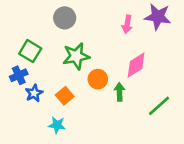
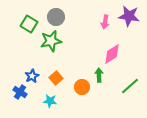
green square: (30, 51) -> (29, 24), moved
green star: (76, 56) -> (51, 41), moved
blue cross: (19, 75) -> (20, 92), moved, turned -32
orange circle: (98, 79) -> (82, 87), moved

